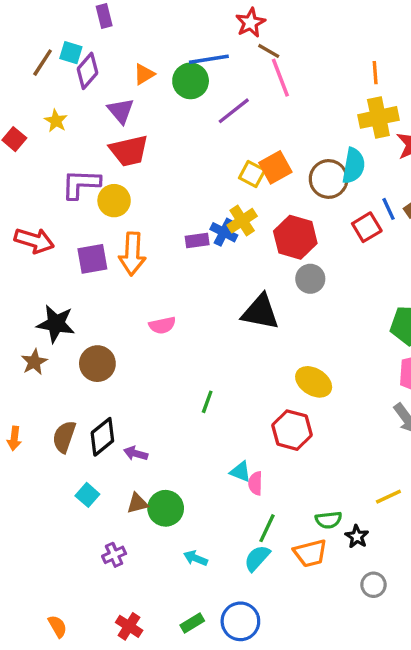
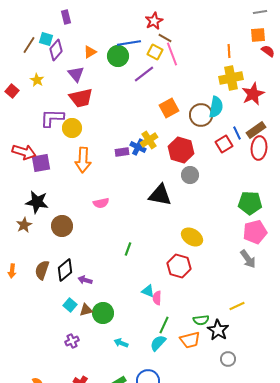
yellow square: (252, 174) -> (155, 52), moved
purple square: (92, 259) -> (41, 163), moved
cyan square: (87, 495) -> (70, 305), moved
black star: (357, 537) -> (218, 330), size x1.5

